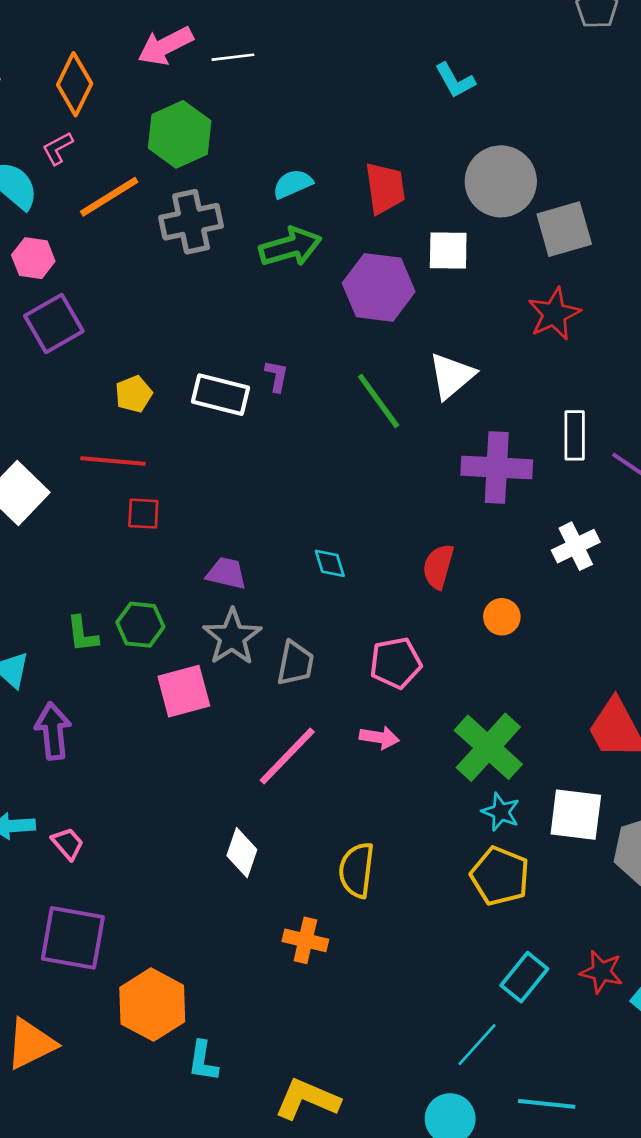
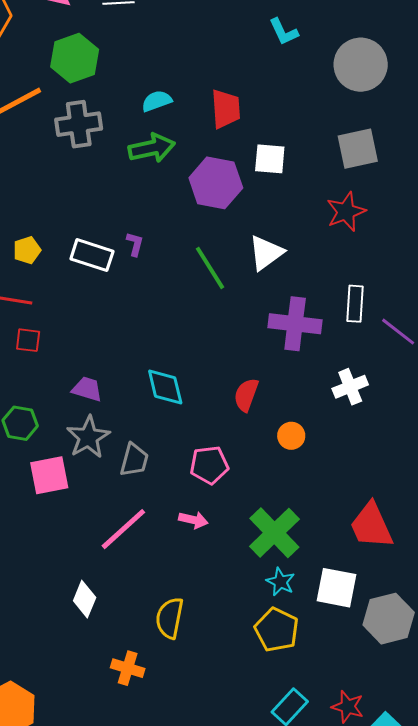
gray circle: (501, 181) -> (361, 65), moved
cyan diamond: (330, 563) -> (165, 387), size x1.6

